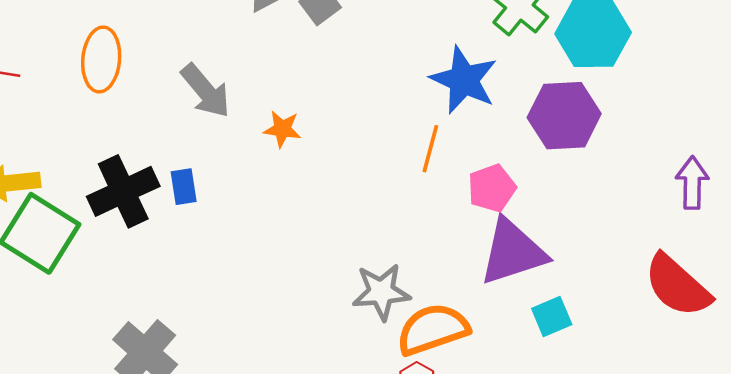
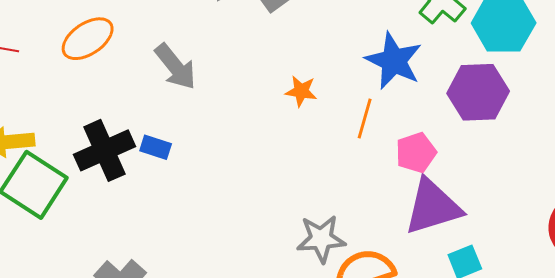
orange ellipse: (101, 59) -> (88, 39), turned 50
orange star: (282, 129) -> (301, 91), moved
blue rectangle: (184, 187) -> (156, 147), turned -64

